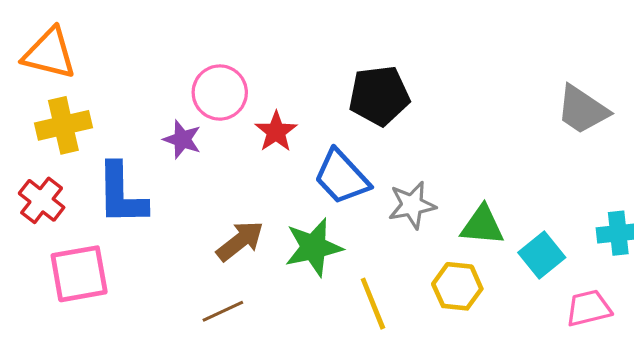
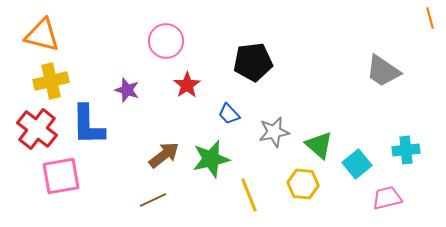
pink circle: (220, 93) -> (166, 41), moved
blue trapezoid: (342, 177) -> (229, 114), size x0.6
red cross: (42, 200) -> (37, 129), size x1.4
green triangle: (482, 225) -> (319, 145), turned 36

